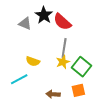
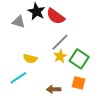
gray line: (64, 48) -> (60, 42), turned 42
orange square: (78, 90) -> (78, 83), turned 32

